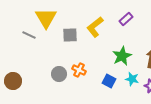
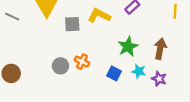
yellow L-shape: (95, 27) -> (99, 16), turned 65
gray line: (29, 35) -> (12, 17), moved

